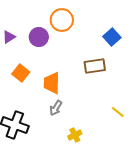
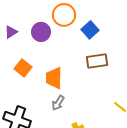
blue square: (112, 37) -> (90, 30), moved

